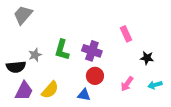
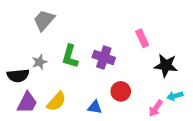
gray trapezoid: (23, 15) -> (44, 20), moved
black star: (147, 58) -> (166, 65), size x1.5
red circle: (95, 76) -> (121, 91), moved
pink arrow: (127, 84) -> (156, 108), moved

